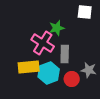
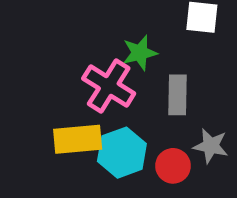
gray rectangle: (65, 54) -> (177, 95), moved

